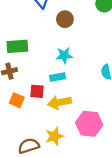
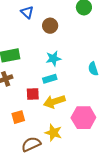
orange square: (17, 100) -> (18, 117), moved, turned -32
yellow star: (54, 136) -> (53, 133), turned -30

